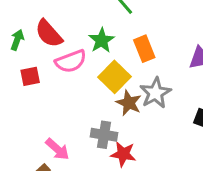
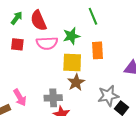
yellow square: (115, 77) -> (72, 63), turned 30
gray star: (155, 93) -> (108, 96), moved
gray cross: (104, 135) -> (53, 98), turned -30

